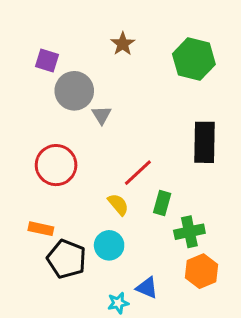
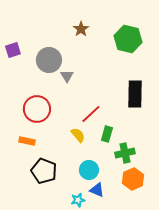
purple square: (47, 61) -> (13, 50), moved, turned -35
orange rectangle: (41, 229) -> (27, 141), moved
cyan circle: (109, 245) -> (89, 170), moved

